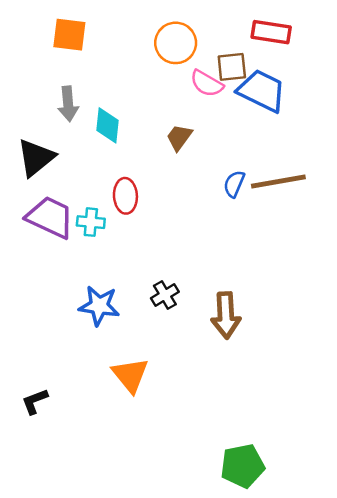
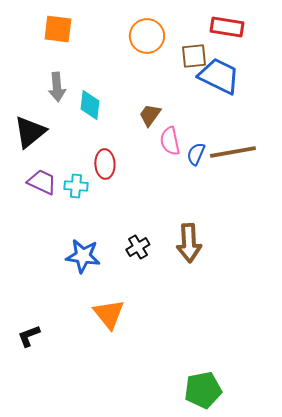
pink semicircle: (207, 84) -> (170, 141), moved, turned 48
purple trapezoid: (50, 217) -> (42, 182), size x0.7
brown arrow: (226, 315) -> (189, 243), moved

